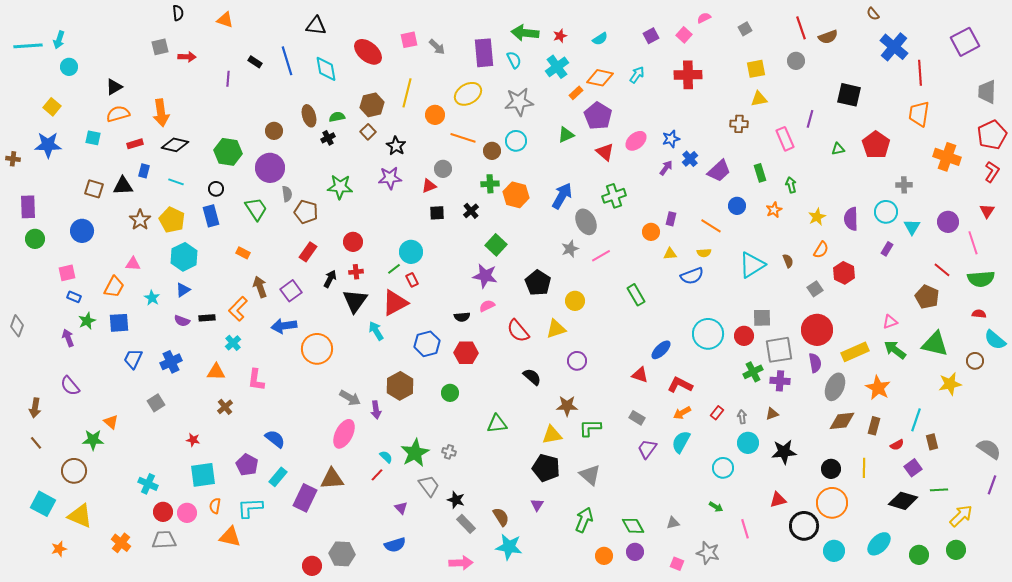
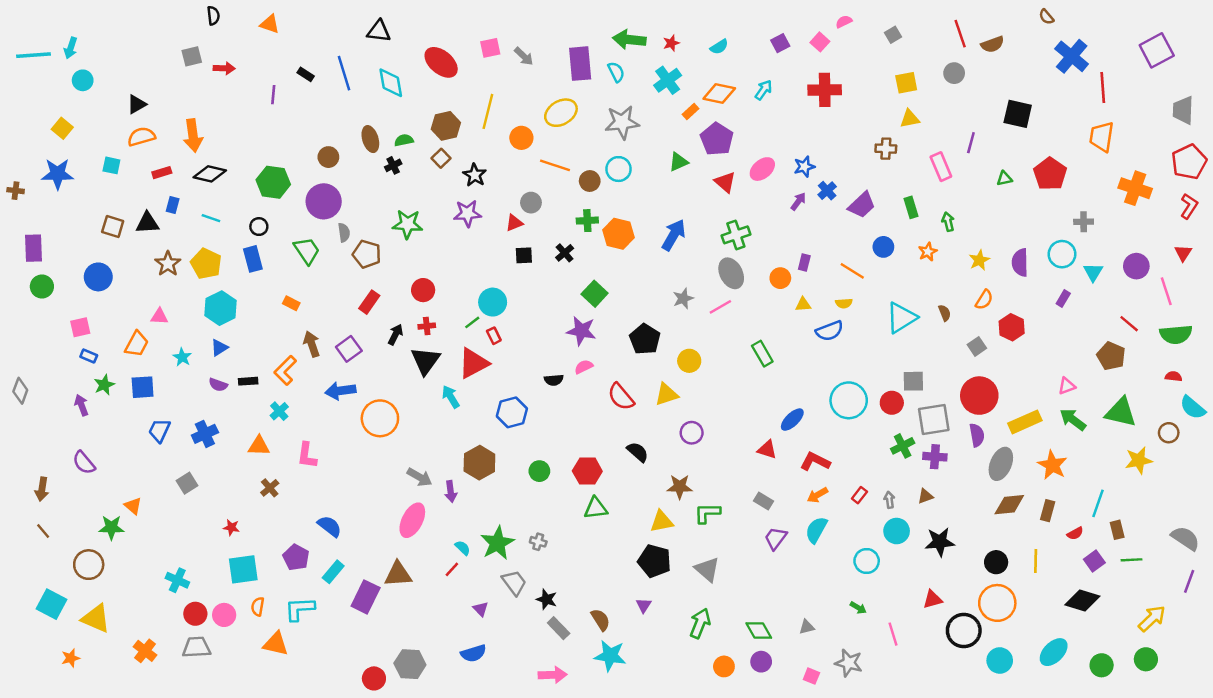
gray ellipse: (586, 222) -> (731, 273), moved
red hexagon: (466, 353) -> (587, 471), moved
green line: (939, 490) -> (1132, 560), moved

